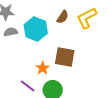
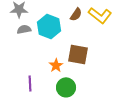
yellow L-shape: (87, 18) -> (100, 15), turned -115
purple line: (28, 86) -> (30, 83), moved, turned 49

